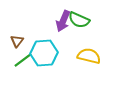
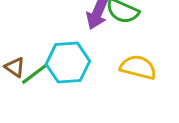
brown triangle: (17, 41) -> (15, 67), moved, turned -32

